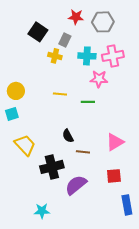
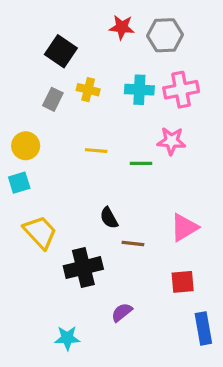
gray rectangle: (65, 40) -> (53, 99), moved
pink star: (99, 79) -> (171, 141), moved
purple semicircle: (76, 185) -> (122, 312), moved, size x0.6

